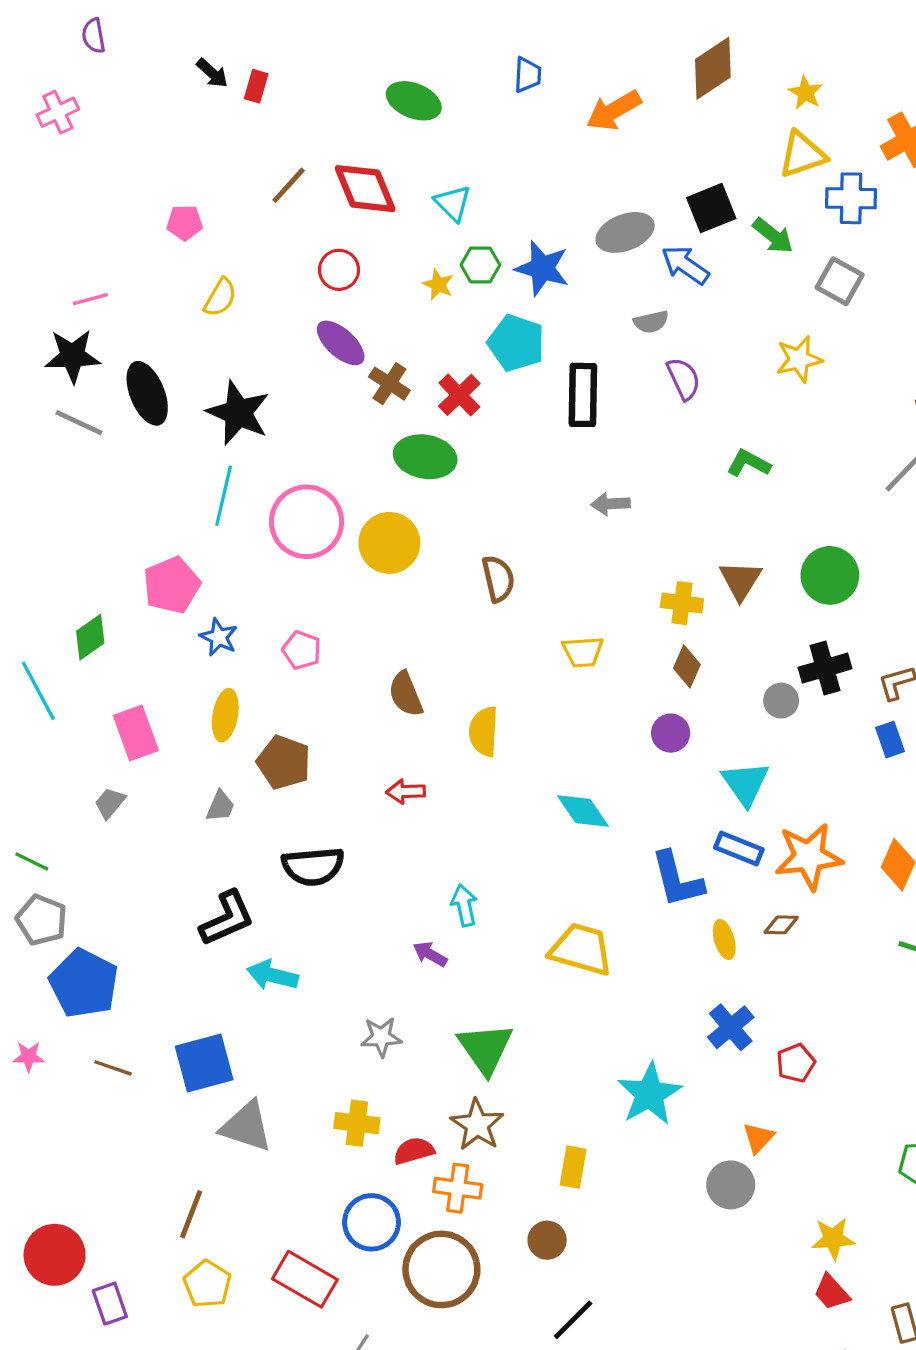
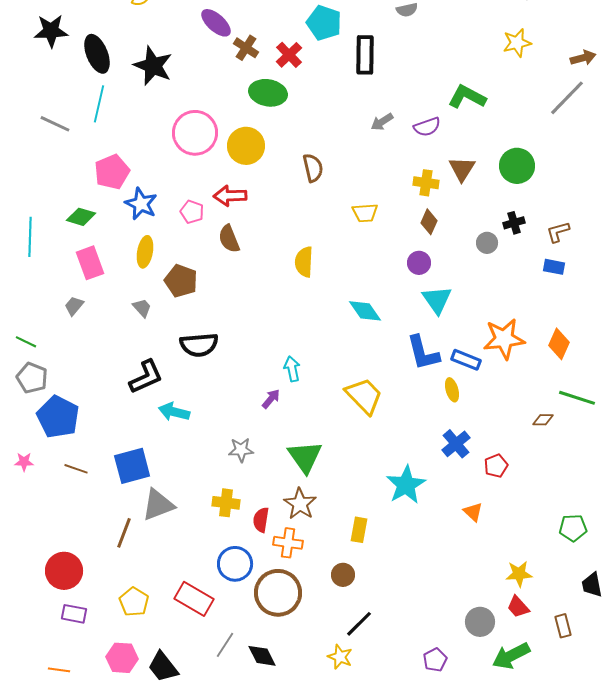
yellow star: (799, 359) -> (517, 43), moved
purple semicircle: (684, 379) -> (427, 127), moved, turned 96
gray line: (79, 423) -> (55, 124), moved
green L-shape: (749, 463) -> (467, 97), size x1.4
cyan line: (224, 496) -> (99, 104), moved
gray arrow: (610, 504) -> (382, 122), turned -30
green diamond: (90, 637) -> (81, 217), moved, turned 52
blue star: (219, 637) -> (141, 204), size x1.4
black cross: (825, 668) -> (514, 223), size x0.7
cyan line: (38, 691) -> (30, 237), turned 30
brown semicircle: (406, 694) -> (229, 239), moved
blue rectangle: (890, 740) -> (554, 267), turned -60
cyan triangle: (745, 783) -> (437, 300), moved
red arrow: (406, 792) -> (230, 196), moved, size x1.4
gray trapezoid: (220, 806) -> (142, 308), turned -65
blue rectangle: (739, 848) -> (466, 360), moved
brown diamond: (781, 925) -> (543, 420), moved
yellow trapezoid: (581, 949) -> (364, 396), turned 30
purple arrow: (430, 954) -> (271, 399), turned 100
gray triangle: (246, 1126) -> (158, 505), turned -39
orange triangle: (758, 1138) -> (473, 512), turned -30
red semicircle: (414, 1151) -> (261, 520), turned -65
gray circle: (731, 1185) -> (480, 622), moved
brown line: (191, 1214) -> (124, 533), moved
red circle: (55, 1255) -> (64, 571), moved
purple rectangle: (110, 1304) -> (74, 614), turned -60

